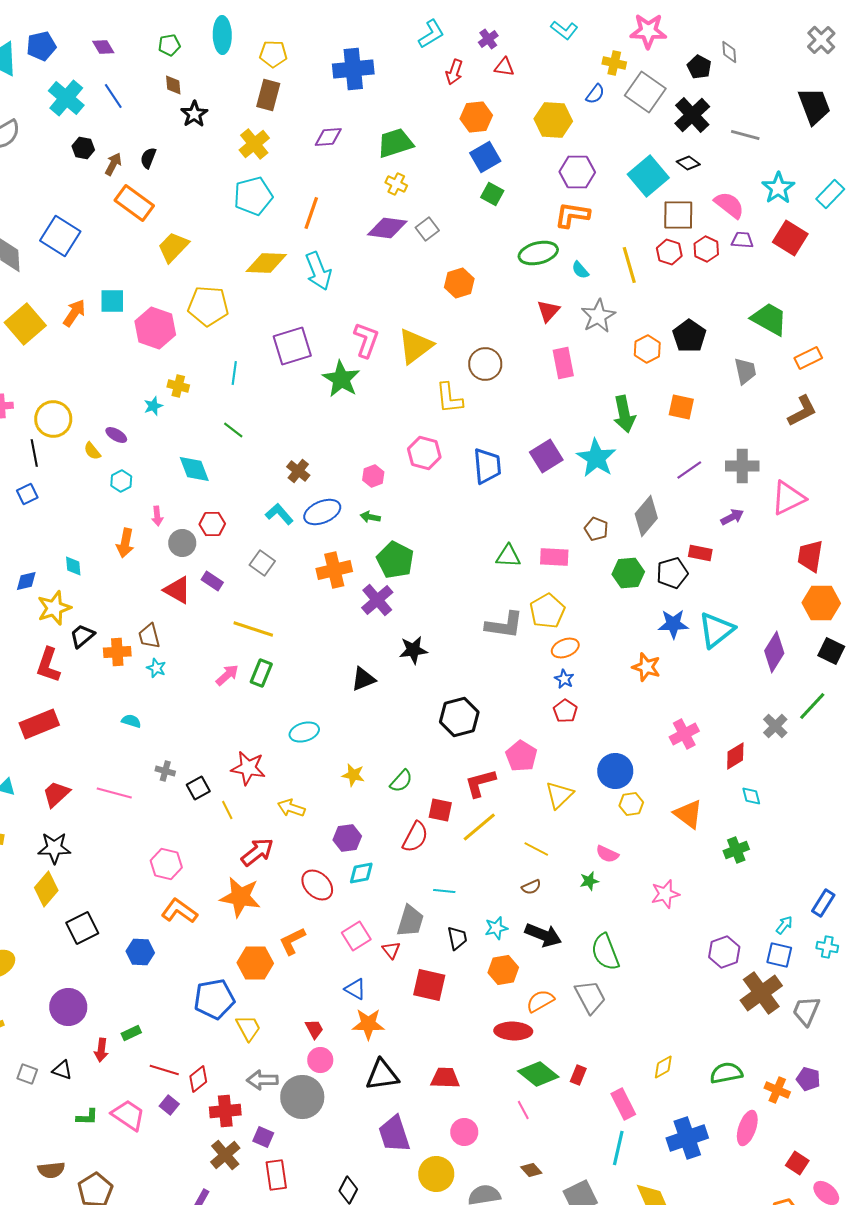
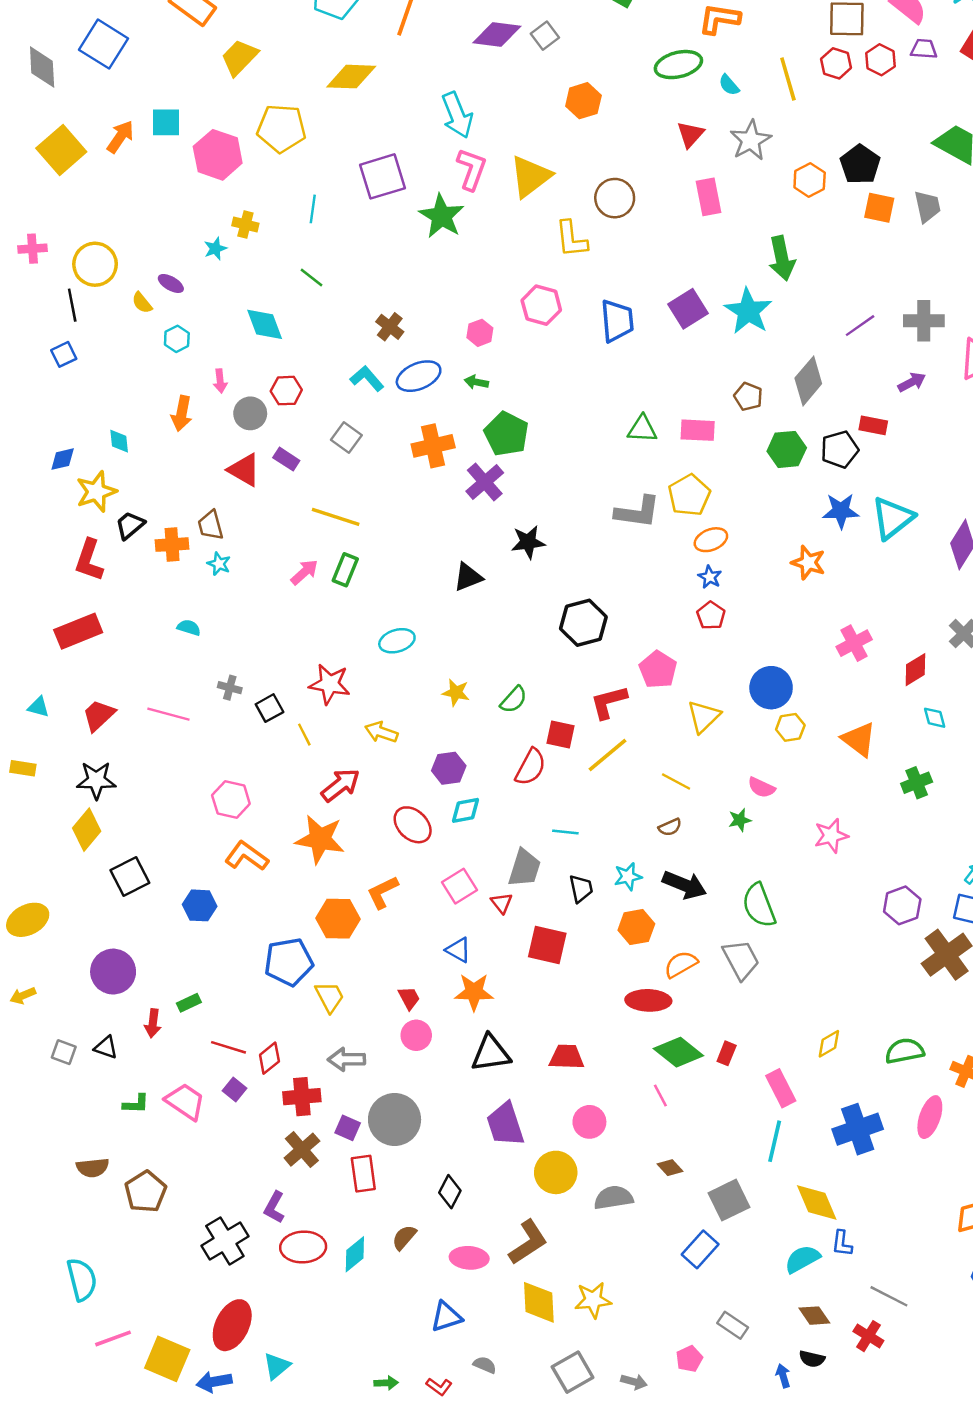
cyan arrow: (318, 271) -> (457, 115), moved
orange square: (681, 407) -> (879, 208), moved
gray circle: (302, 1097) -> (395, 1120), moved

